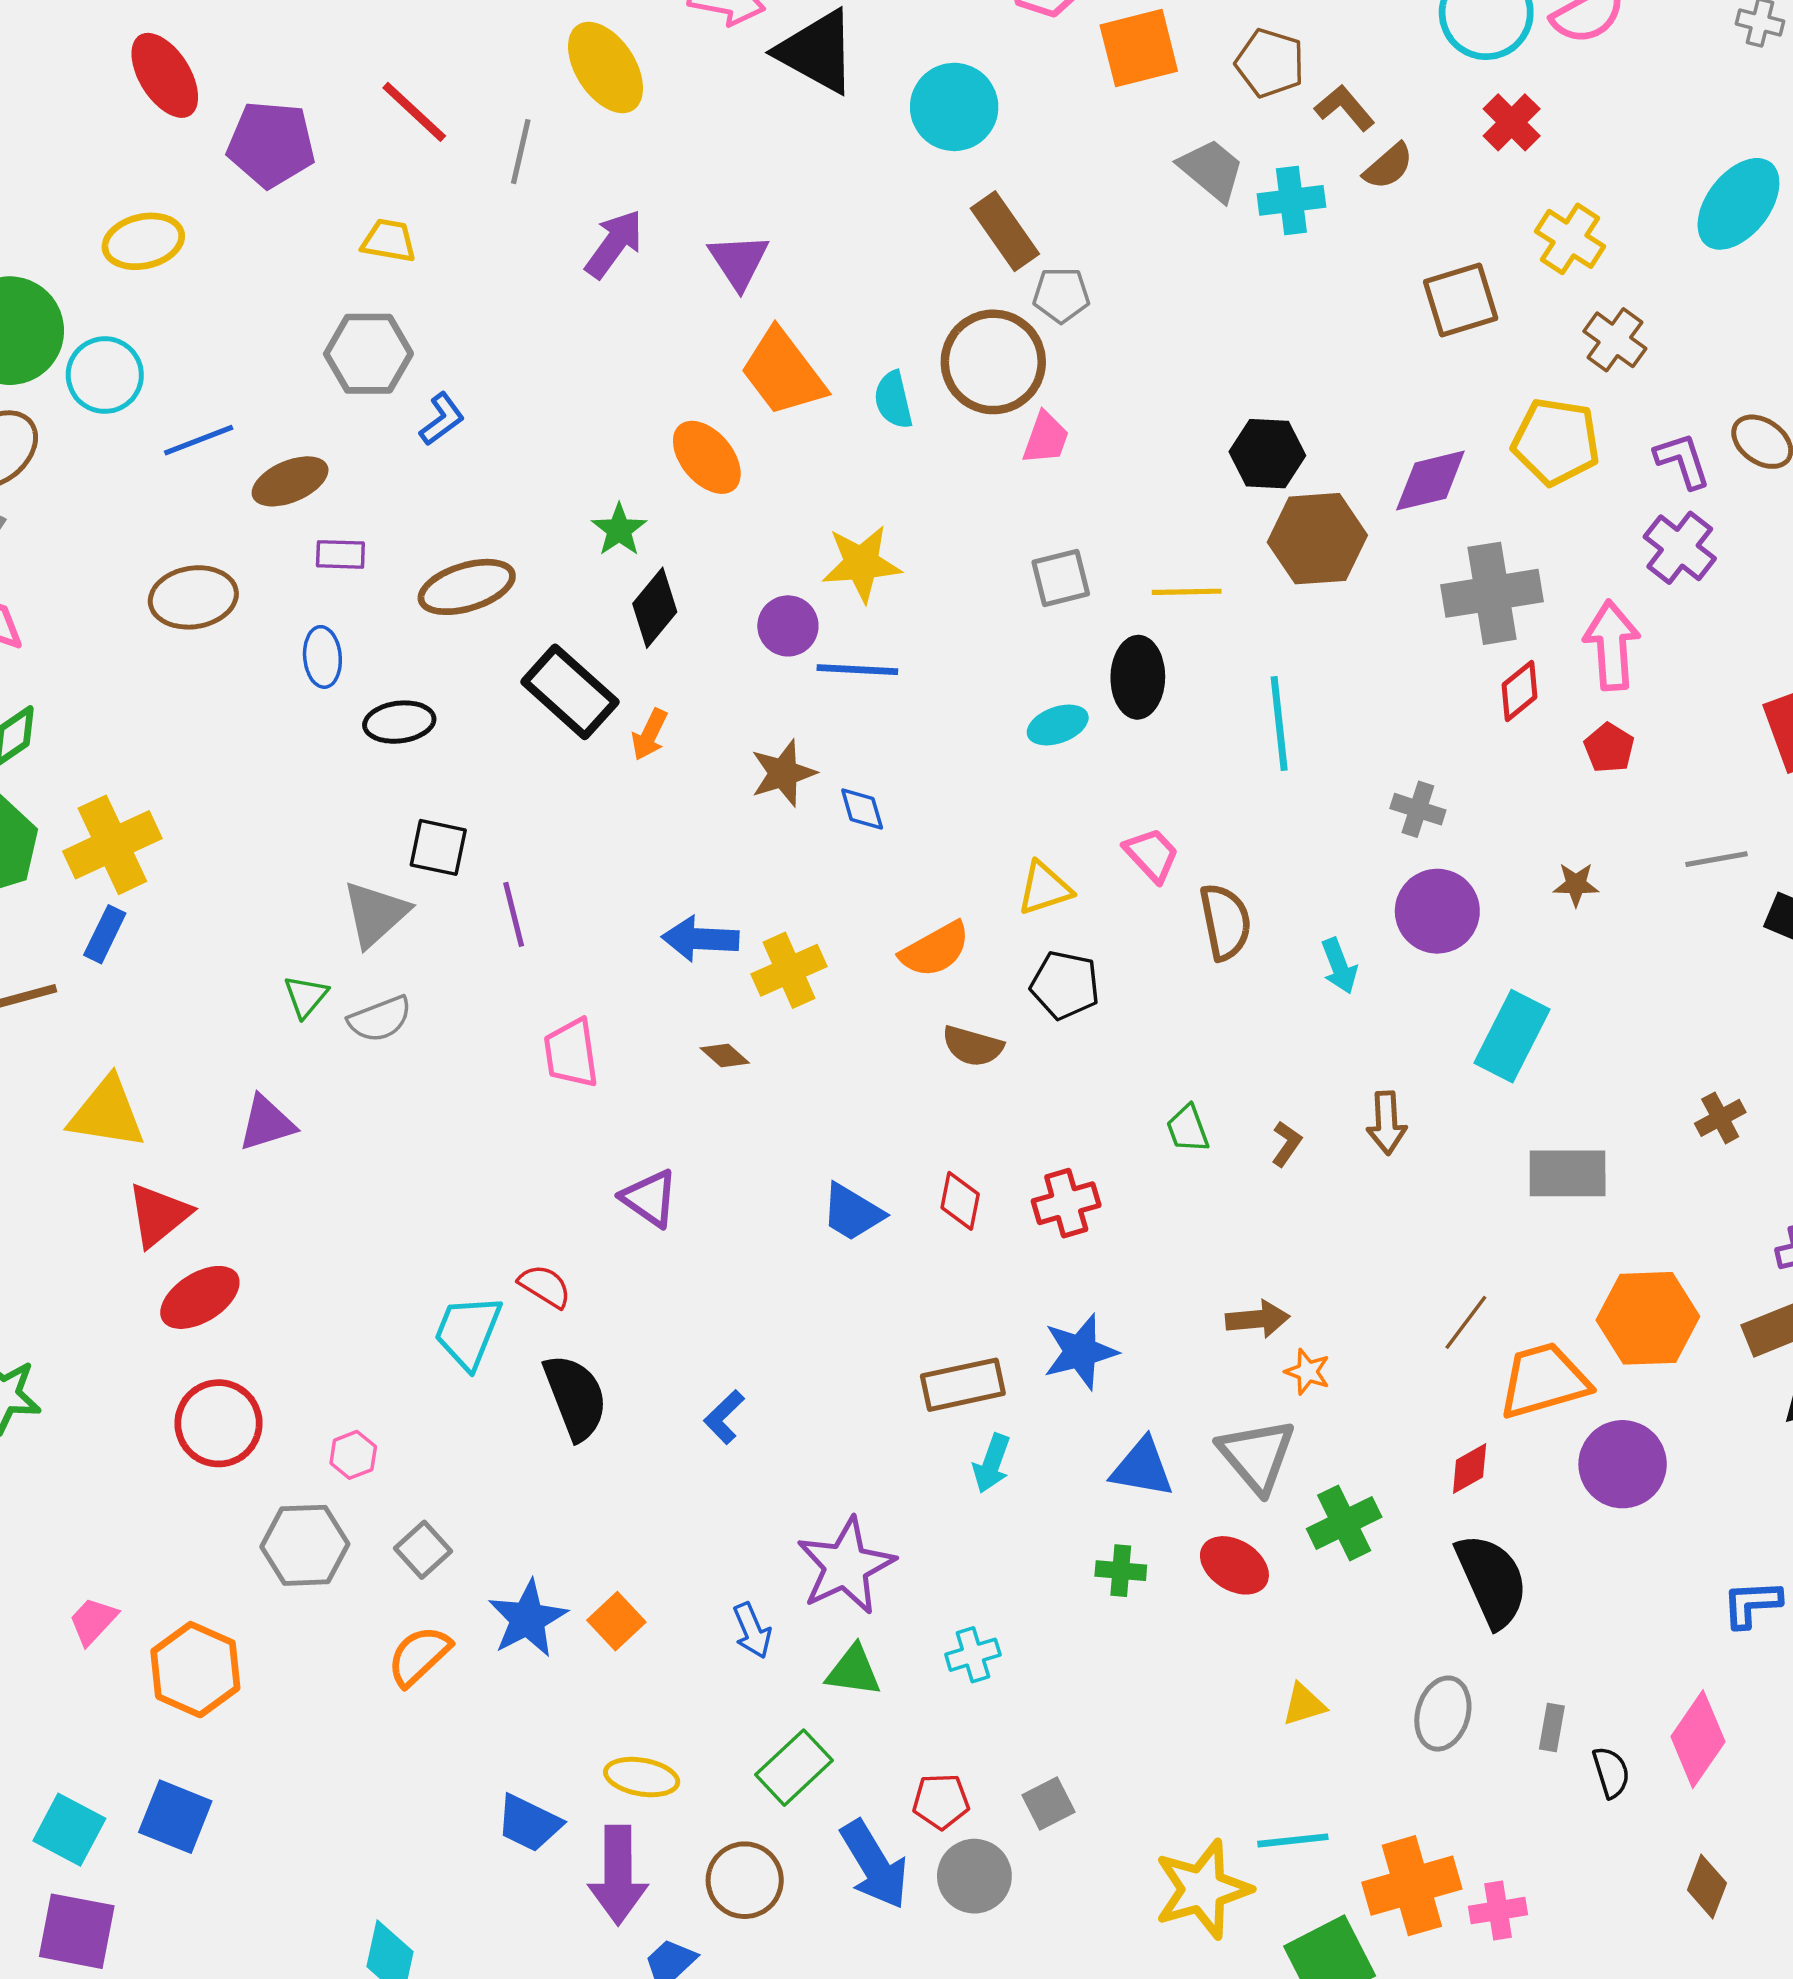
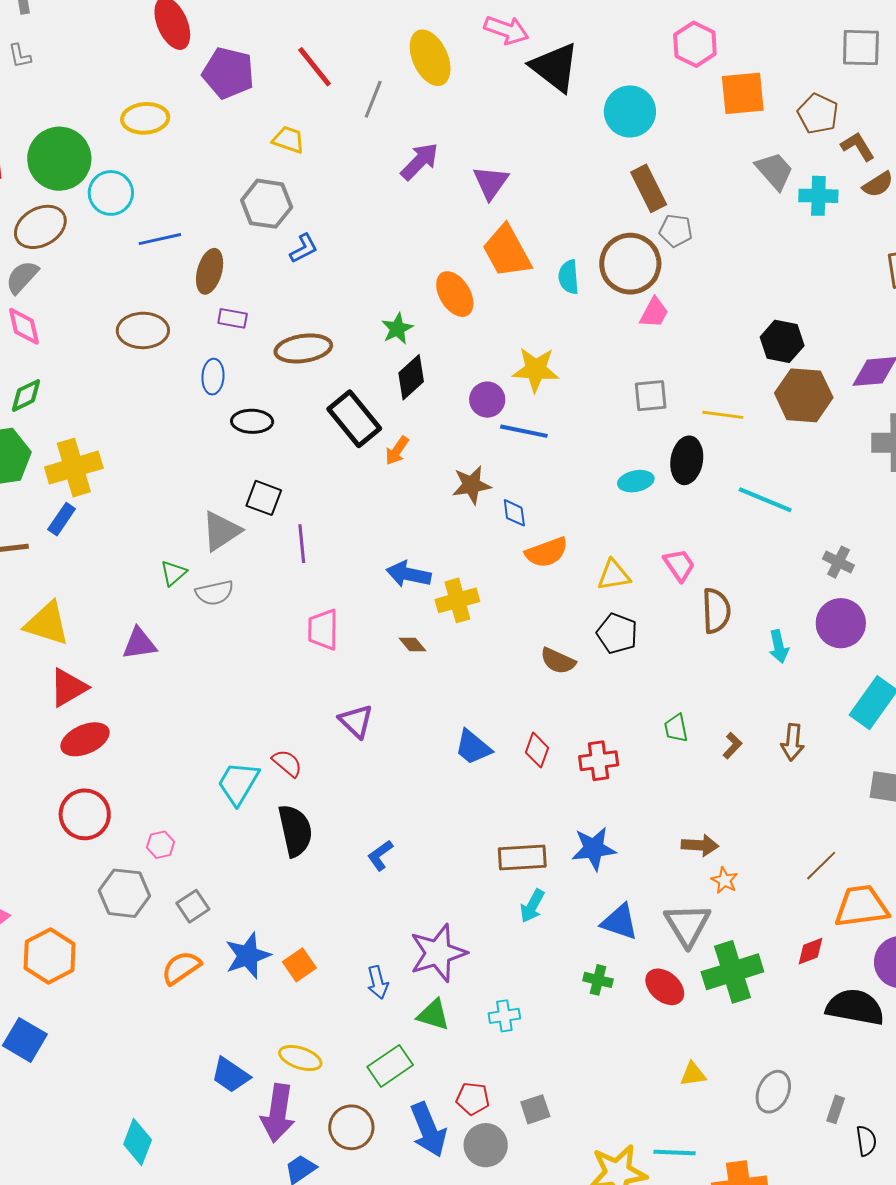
brown ellipse: (290, 481) -> (210, 271), turned -60
cyan line: (1279, 723) -> (765, 500), turned -70
orange semicircle: (935, 949) -> (547, 552), moved
green cross: (1344, 1523) -> (732, 972), size x1.4
black semicircle: (1492, 1580) -> (855, 1007), moved, turned -64

